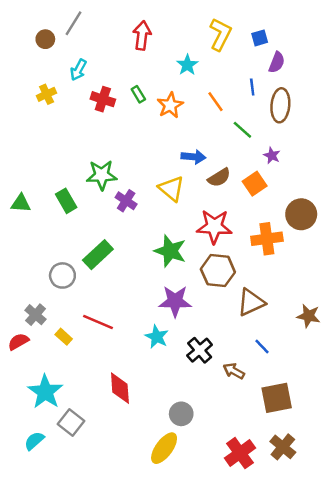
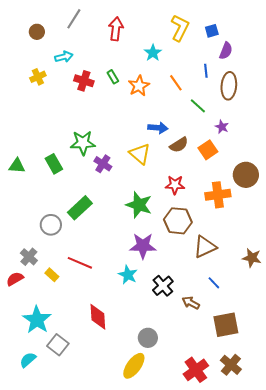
gray line: (73, 23) -> (74, 19), moved
cyan arrow: (78, 70) -> (64, 57), turned -132
red star: (214, 227) -> (175, 185), size x0.7

